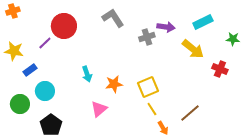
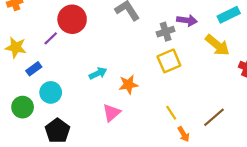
cyan arrow: (87, 74) -> (98, 73), turned -98
yellow square: (148, 87) -> (169, 61), moved

